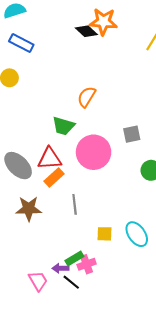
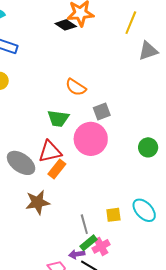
orange semicircle: (87, 97) -> (76, 87), turned -80
gray square: (132, 134) -> (102, 111), moved
gray line: (75, 204) -> (84, 224), moved

